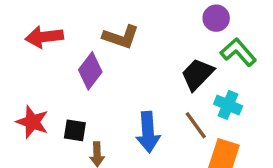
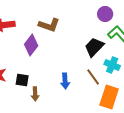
blue arrow: (148, 132) -> (65, 81), size x0.7

